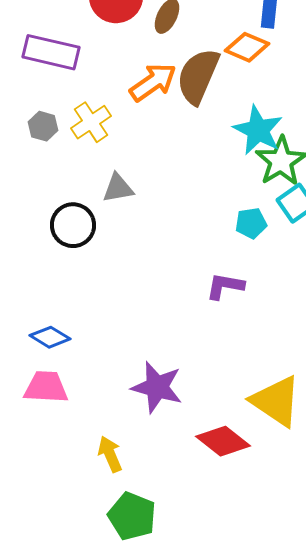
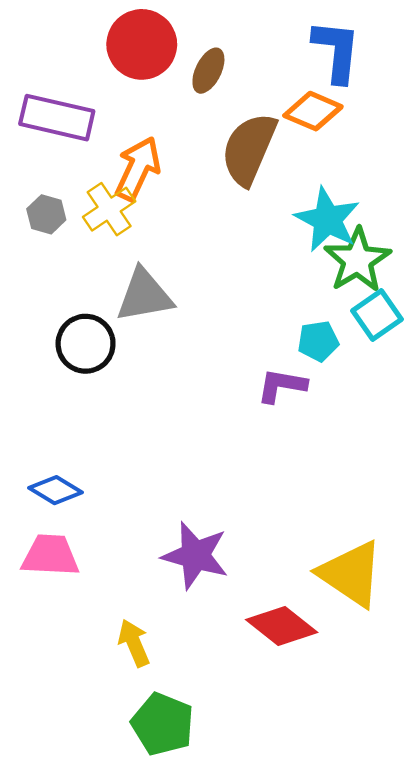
orange arrow: (153, 82) -> (138, 169), moved, turned -30
gray triangle: (118, 188) -> (144, 295), size x1.4
purple L-shape: (225, 286) -> (282, 386), moved

